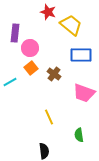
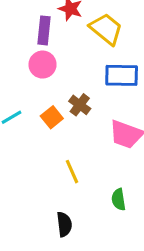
purple rectangle: (15, 33) -> (44, 30), moved
orange square: (31, 68) -> (52, 117), moved

